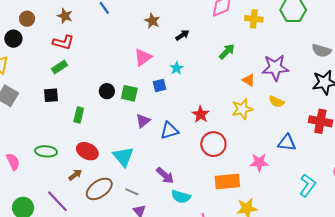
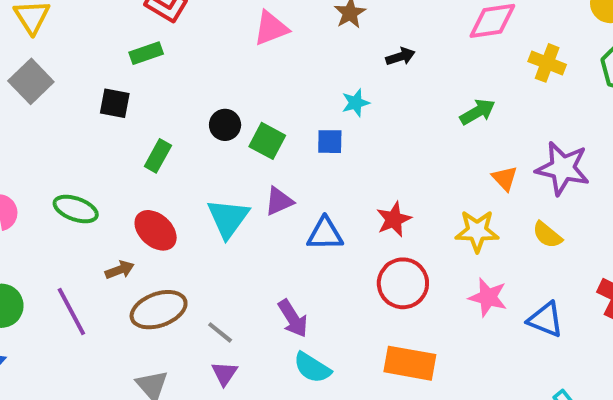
pink triangle: (143, 57) -> (271, 28), moved
cyan star: (177, 68) -> (356, 103), moved
cyan triangle: (123, 157) -> (228, 218), moved
pink star: (259, 162) -> (488, 297), moved

